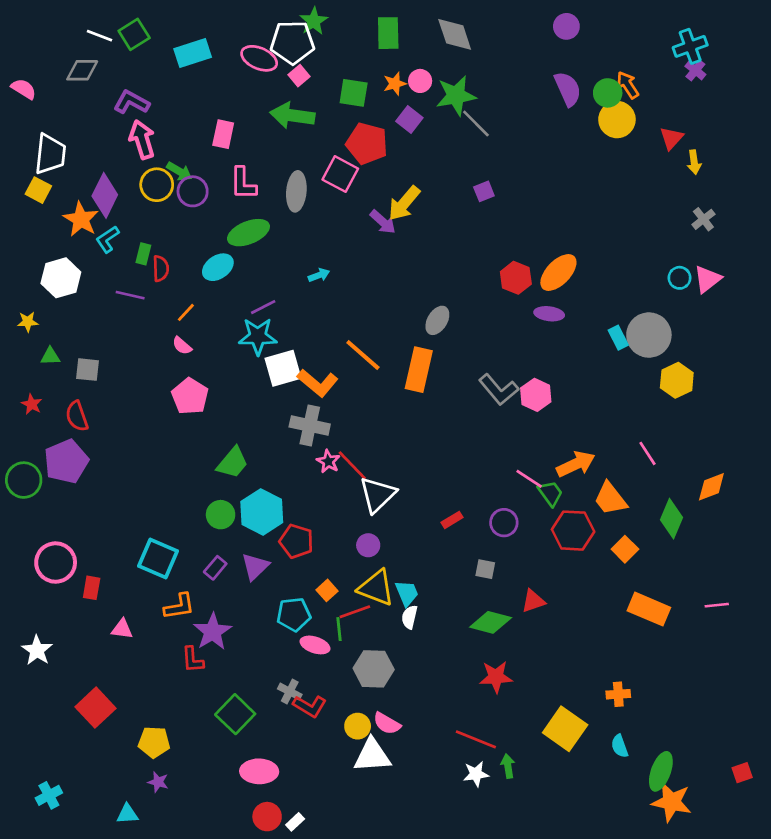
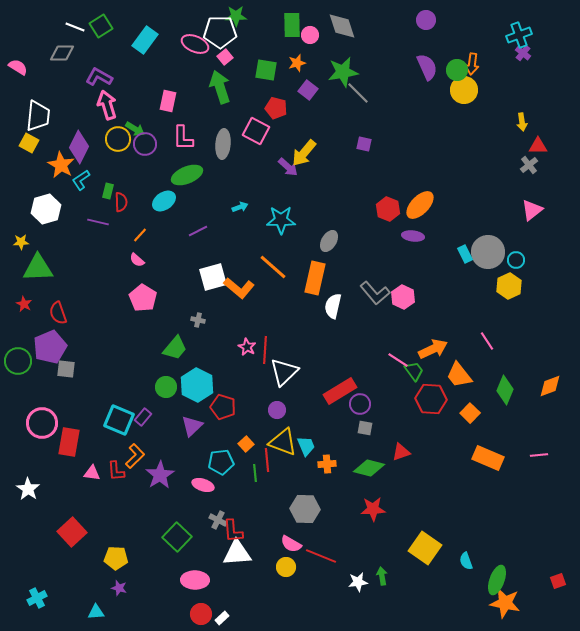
green star: (314, 21) -> (236, 16), turned 30
cyan rectangle: (193, 53) -> (145, 40), turned -36
pink circle: (420, 81) -> (310, 35), moved
orange arrow: (628, 85) -> (472, 64), turned -140
green arrow: (292, 116) -> (220, 87), turned 64
red triangle: (672, 138) -> (538, 146), moved, turned 48
red pentagon: (367, 143) -> (276, 108), size x0.7
purple square: (484, 191) -> (364, 144), turned 35
cyan circle: (679, 278) -> (516, 260), moved
cyan star: (258, 336) -> (281, 220), moved
green triangle: (50, 356) -> (38, 268), size x2.0
gray square: (88, 370) -> (66, 369), moved
gray cross: (310, 425) -> (198, 320), moved, size x0.5
red line: (352, 465) -> (265, 350), turned 48
orange diamond: (711, 487) -> (550, 386), moved
red rectangle: (452, 520) -> (340, 391), size x2.0
purple circle: (504, 523) -> (360, 404), moved
purple rectangle: (215, 568) -> (143, 417), moved
red rectangle: (92, 588) -> (69, 442), size x1.6
orange L-shape: (179, 606) -> (135, 456), turned -35
red line: (355, 612) -> (267, 460), turned -75
white semicircle: (409, 617) -> (333, 306), moved, size x1.4
pink ellipse: (315, 645) -> (203, 485), moved
red L-shape: (193, 660) -> (116, 471), moved
gray hexagon: (374, 669) -> (305, 509), moved
orange cross: (618, 694) -> (327, 464), moved
red L-shape: (310, 706) -> (233, 531), turned 55
yellow circle: (358, 726) -> (286, 567), moved
red line: (476, 739) -> (321, 556), moved
white triangle: (372, 755) -> (237, 553), moved

